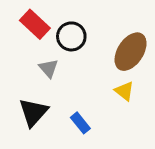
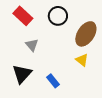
black circle: (71, 36) -> (58, 16), moved

